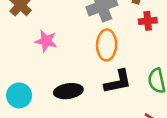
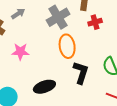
black L-shape: (118, 82) -> (81, 73), turned -50

